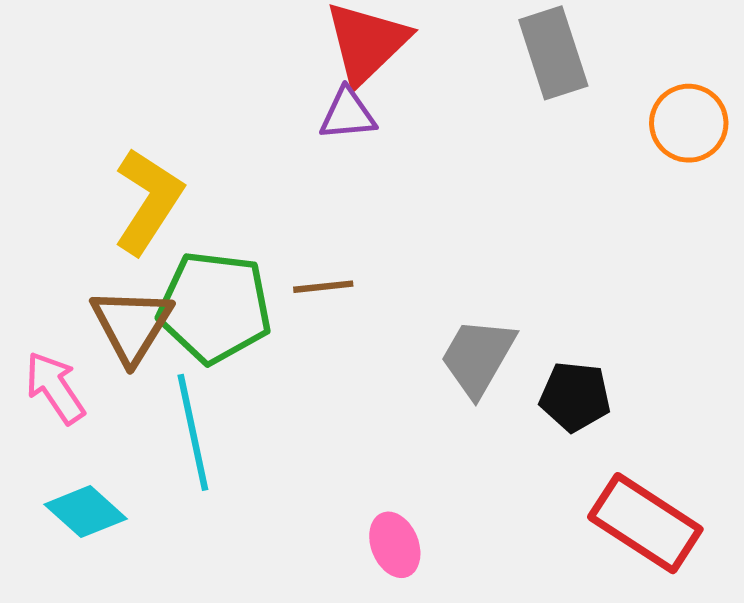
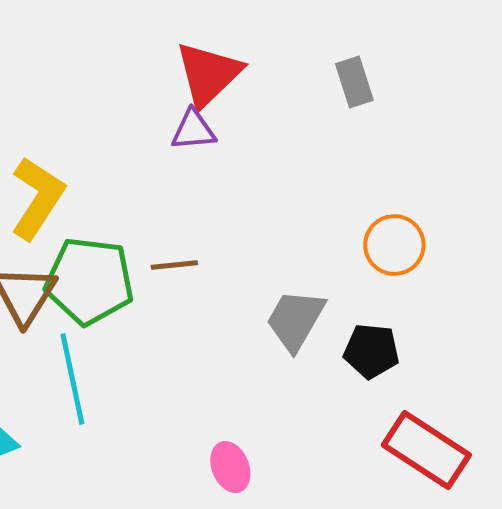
gray rectangle: (553, 53) -> (354, 82), size x0.7
orange circle: (689, 123) -> (394, 245), moved

